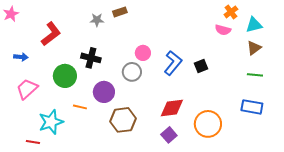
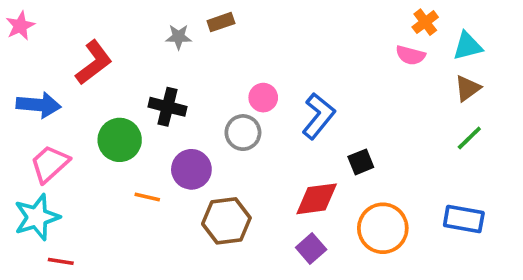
blue arrow: (21, 57) -> (39, 105), size x1.6
black square: (201, 66) -> (361, 162), moved
green line: (255, 75) -> (469, 138), turned -49
blue rectangle: (252, 107) -> (464, 219), moved
cyan star: (51, 122) -> (37, 217), moved

